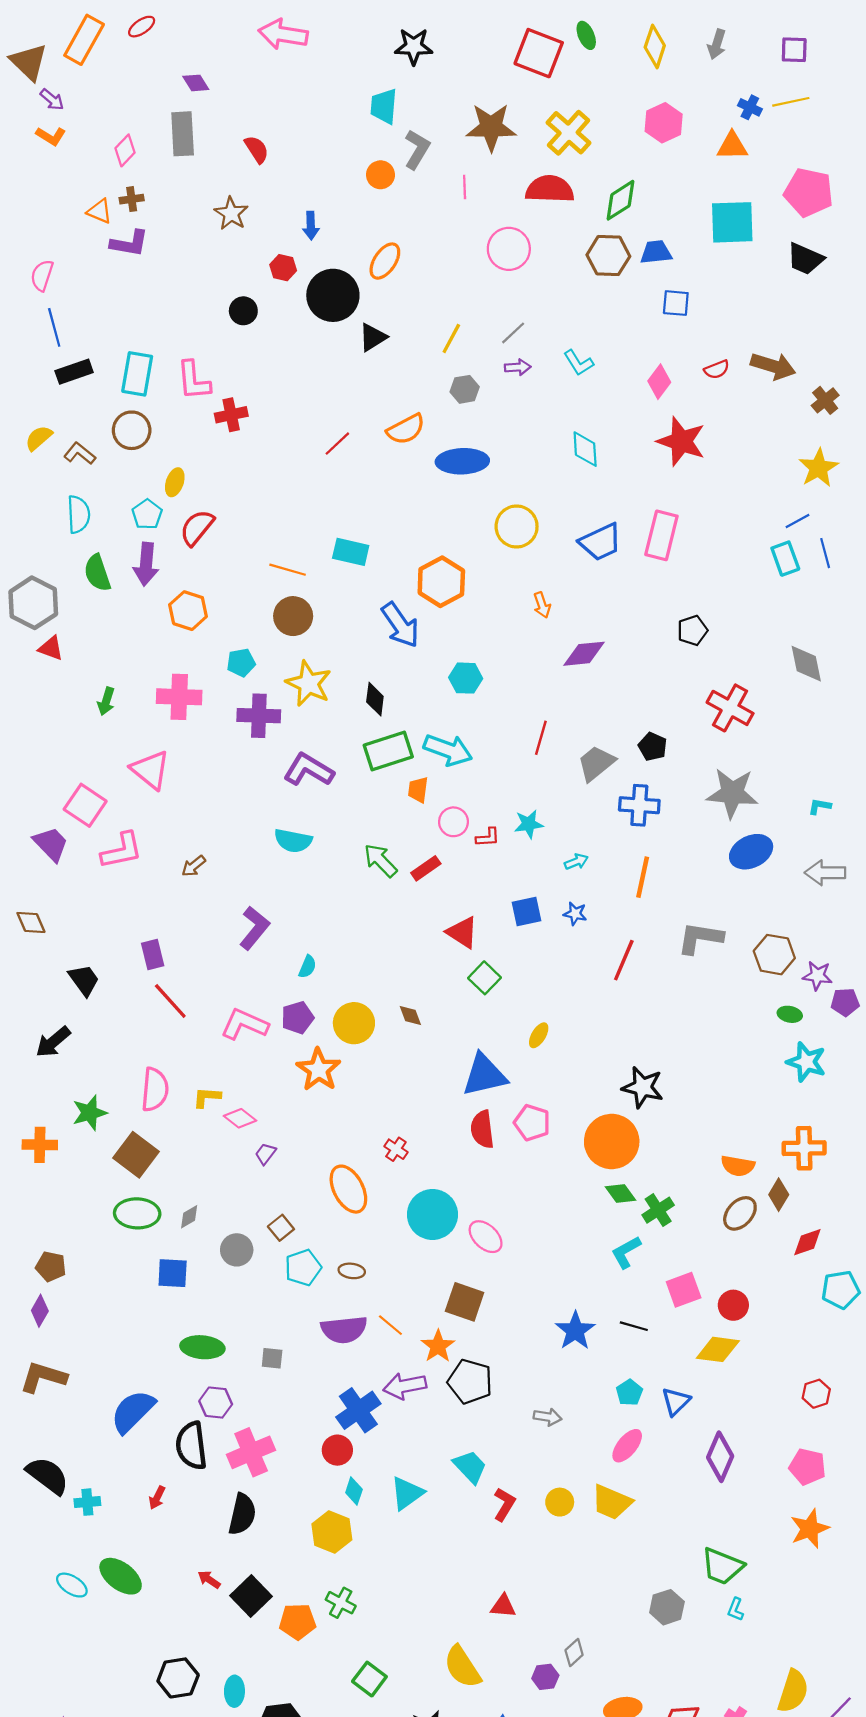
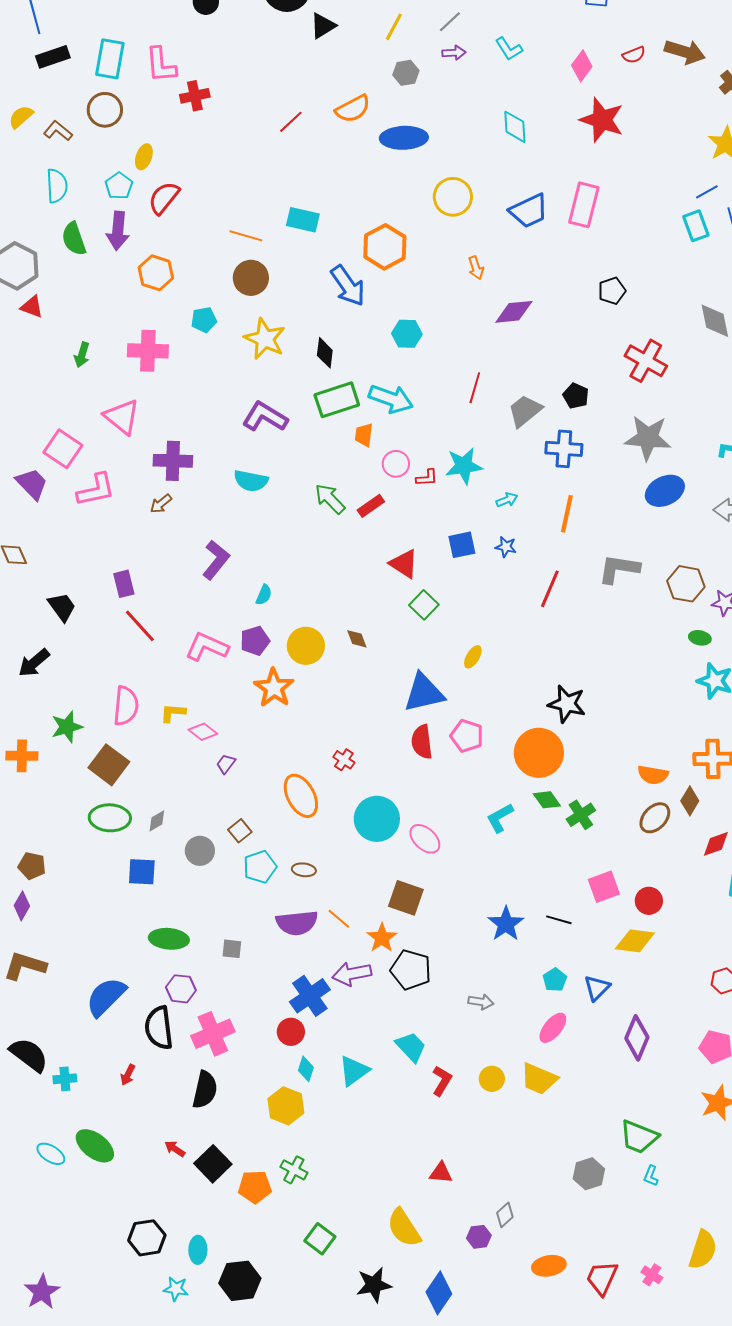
purple cross: (259, 716) -> (173, 461), moved
cyan star: (529, 824) -> (464, 466), size x1.4
cyan L-shape: (626, 1252) -> (500, 818), moved

